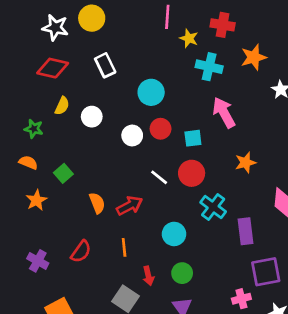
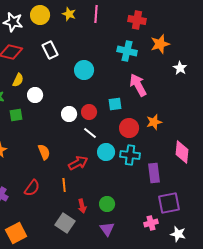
yellow star: (189, 38) -> (69, 14), moved
white circle: (92, 117) -> (35, 95), moved
red circle: (161, 129) -> (89, 112), moved
white circle: (132, 135) -> (69, 114), moved
green square: (63, 173) -> (16, 115), moved, turned 32
red circle: (192, 173) -> (129, 128), moved
red arrow: (129, 206) -> (78, 163), moved
cyan cross: (213, 207) -> (130, 155), turned -30
cyan circle: (174, 234) -> (106, 152), moved

